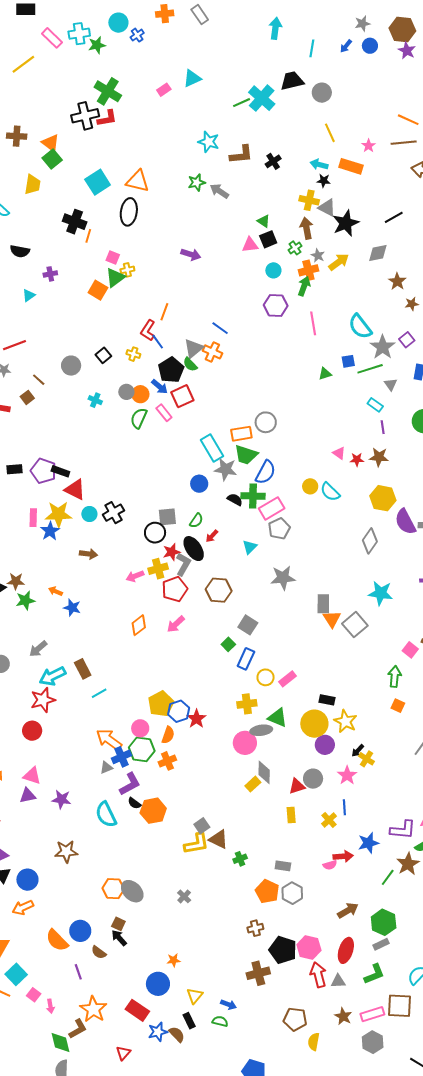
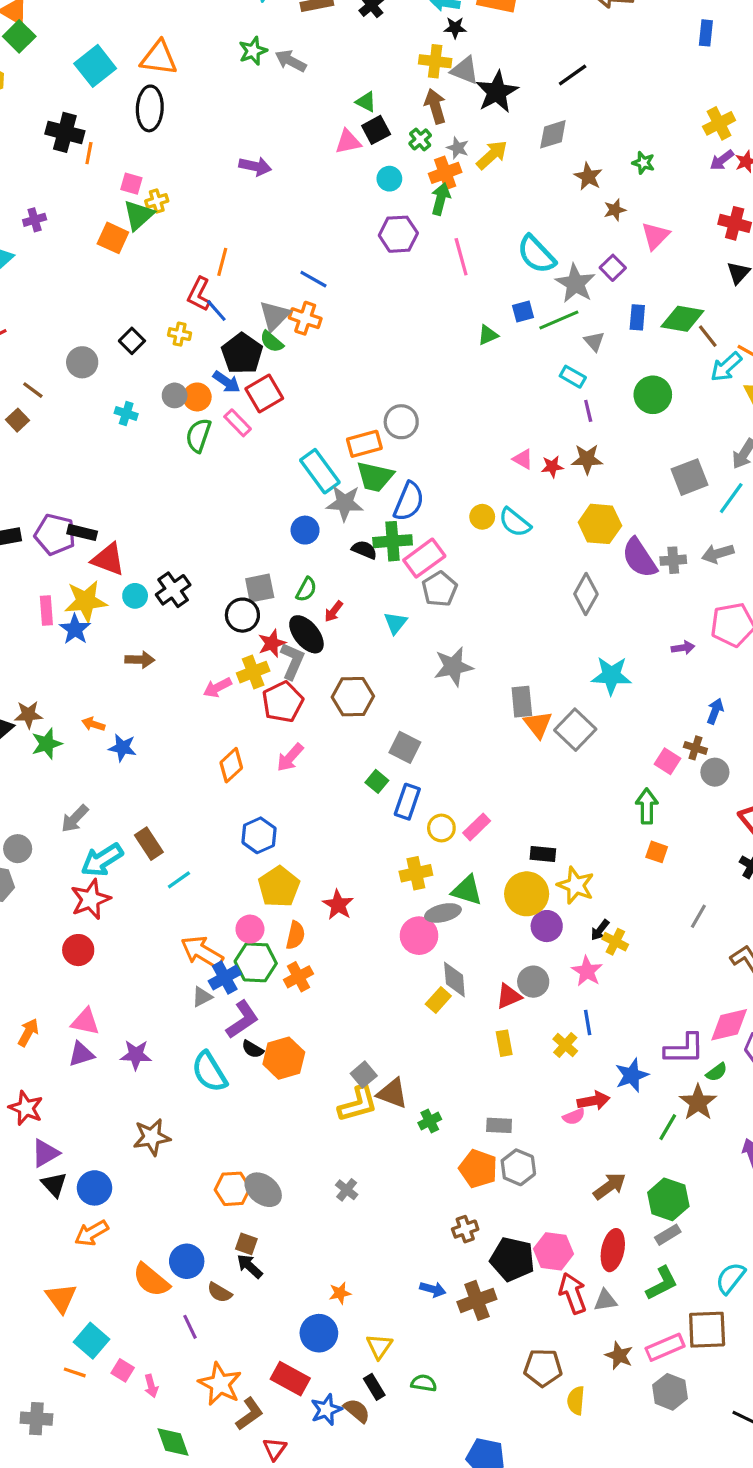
blue hexagon: (179, 711) -> (259, 835), moved
blue arrow: (228, 1005) -> (433, 1289), moved
brown L-shape: (78, 1029) -> (250, 1414), moved

